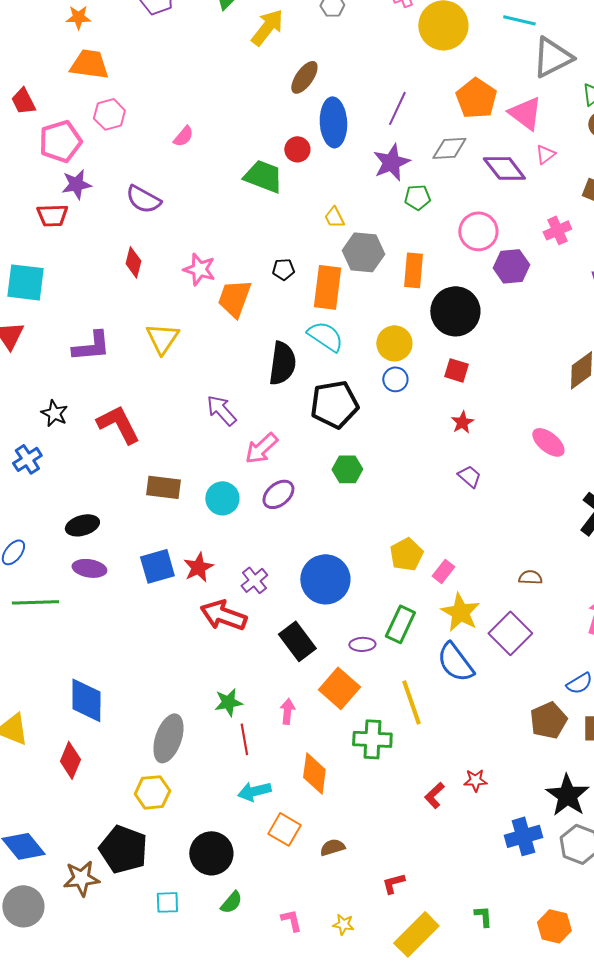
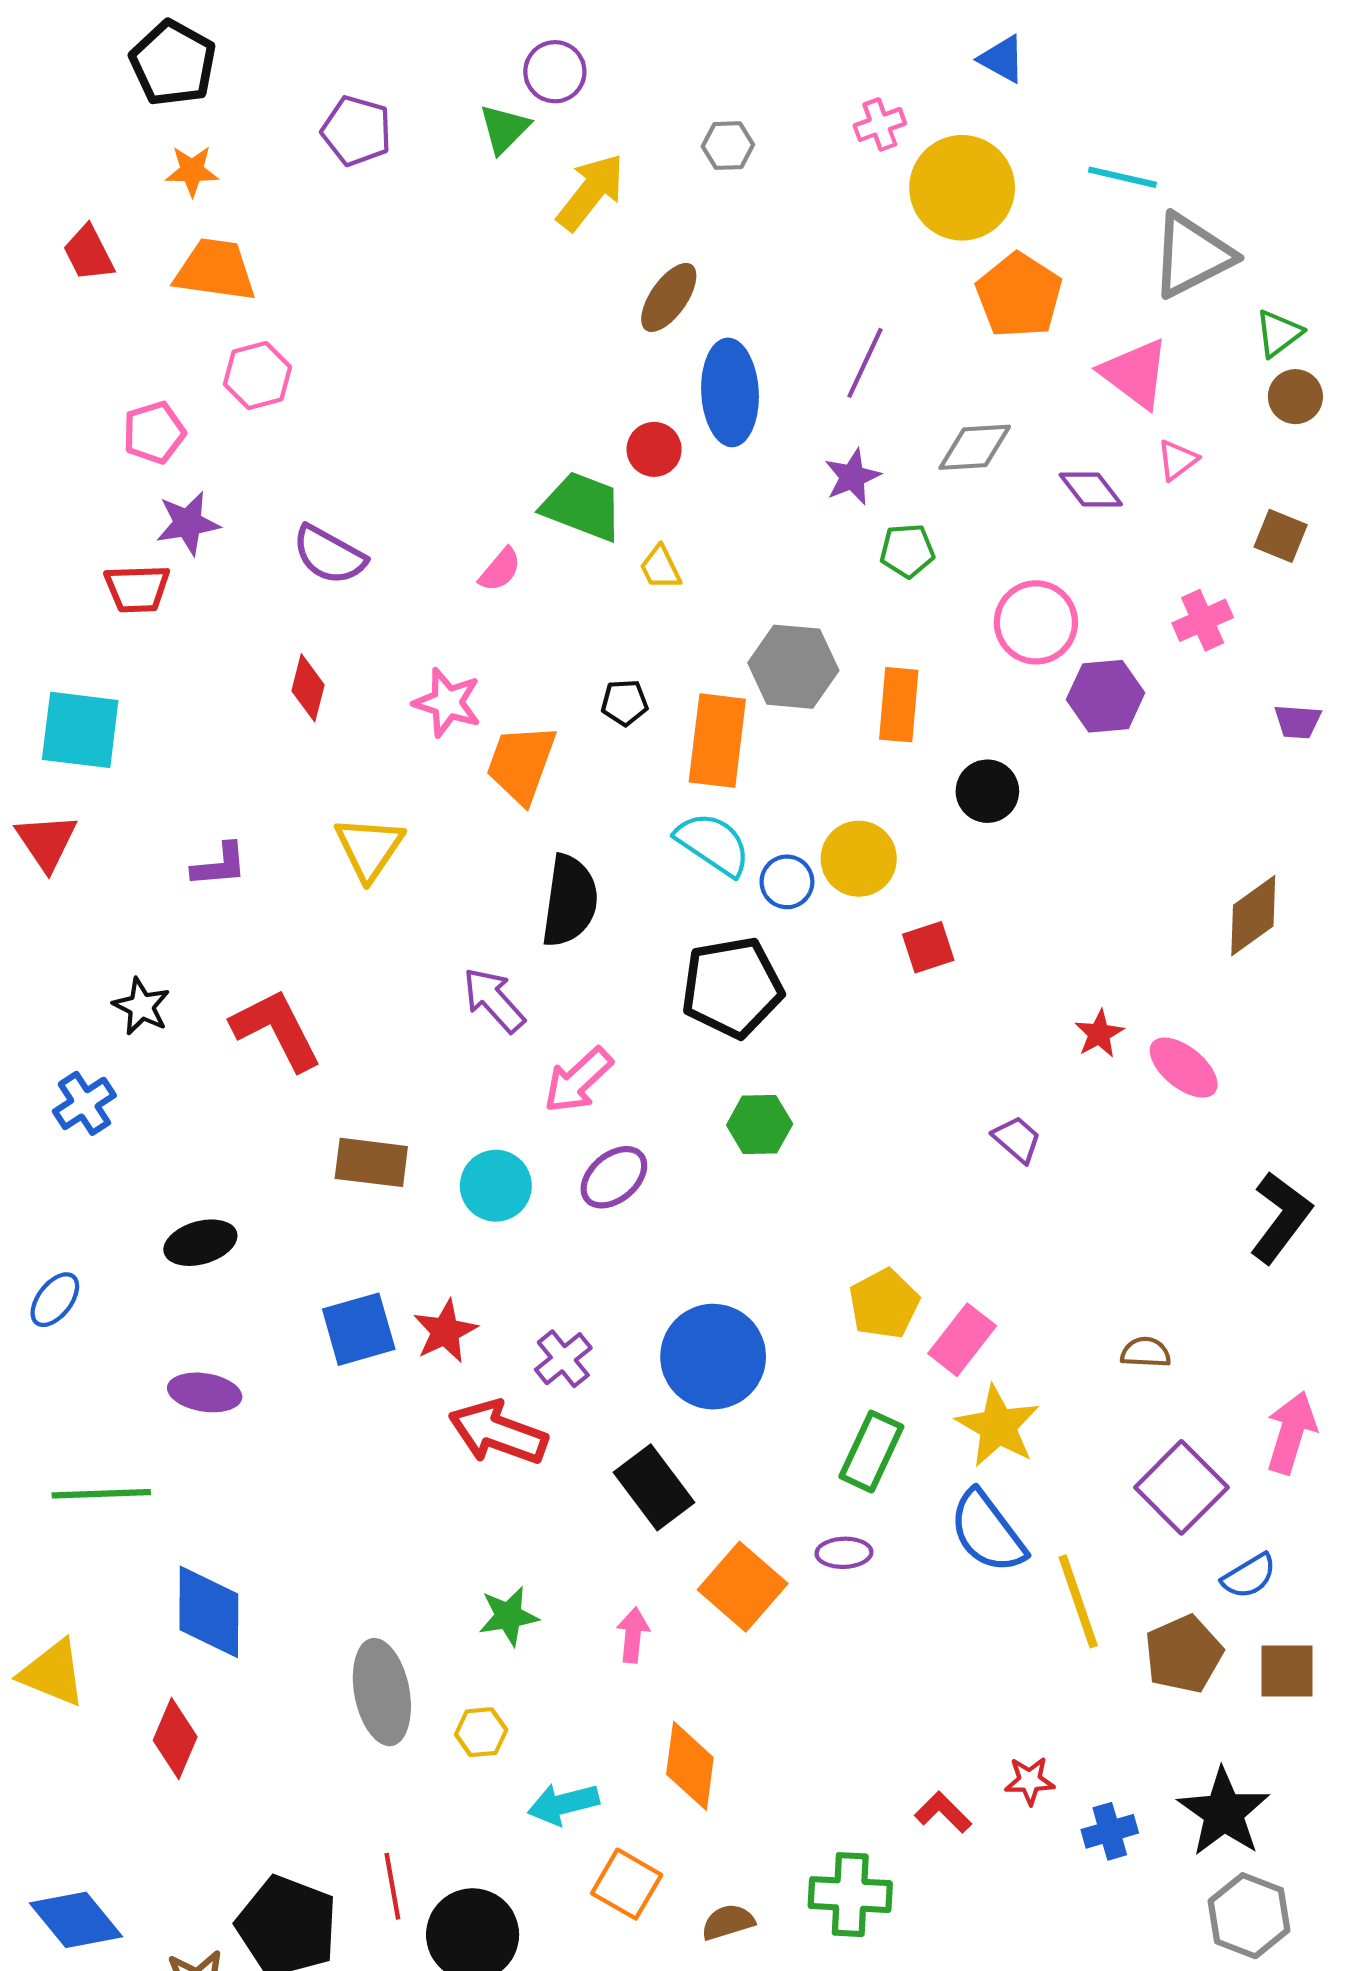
orange pentagon: (476, 98) -> (1019, 295), moved
red trapezoid: (23, 101) -> (89, 253), moved
pink semicircle: (183, 136) -> (500, 570), moved
pink pentagon: (60, 141) -> (154, 433), size x0.7
purple star: (391, 162) -> (852, 477), size x0.7
purple diamond: (504, 168) -> (1091, 489), size x0.7
yellow trapezoid: (334, 217) -> (660, 568), moved
black circle: (455, 311) -> (987, 791), size x0.6
purple L-shape: (91, 346) -> (219, 865), size x0.7
black semicircle: (282, 363) -> (570, 901), moved
red square: (456, 370) -> (928, 947), moved, turned -35
blue circle: (395, 379) -> (787, 882), moved
red star: (462, 422) -> (1099, 1034), moved
purple ellipse: (89, 568) -> (205, 1392), moved
pink rectangle: (443, 571) -> (962, 1340), size x1.4
green line: (35, 602) -> (101, 1494), moved
purple square: (510, 633) -> (1181, 1487), moved
purple ellipse: (362, 644) -> (844, 1553), moved
yellow line: (411, 702) -> (1078, 1601), moved
gray ellipse: (168, 738) -> (382, 1692), turned -30
red line: (244, 739) -> (392, 1886), moved
green cross: (372, 739) -> (850, 1895), moved
yellow hexagon: (152, 792) -> (481, 1732), moved, size x0.7
red L-shape: (434, 795) -> (943, 1812), turned 88
blue cross: (523, 836) -> (1110, 1831), moved, size x0.7

